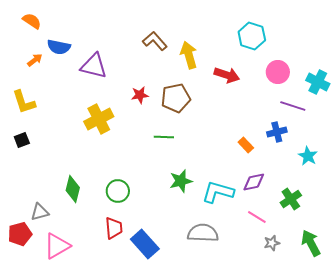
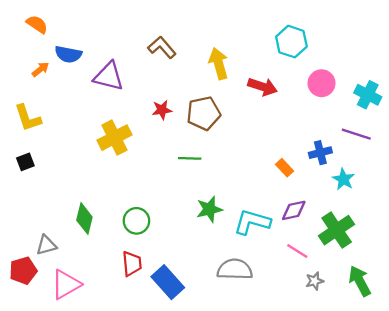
brown L-shape: (155, 41) -> (162, 47), moved
purple line: (293, 106) -> (356, 134), moved
cyan star: (308, 156) -> (343, 179), moved
green cross: (291, 199) -> (337, 230), size x1.4

